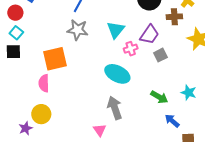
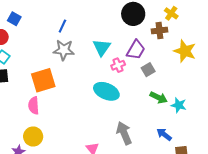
green arrow: (159, 97) -> (159, 98), moved
gray arrow: (115, 108) -> (124, 133), moved

